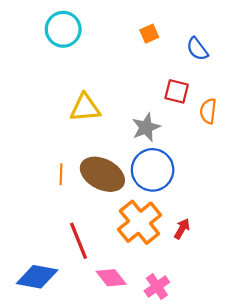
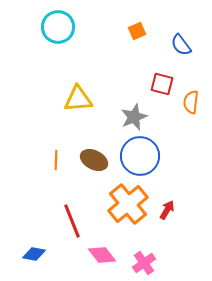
brown ellipse: (102, 174) -> (94, 160), size x0.7
blue diamond: (37, 277) -> (34, 254), size x0.6

